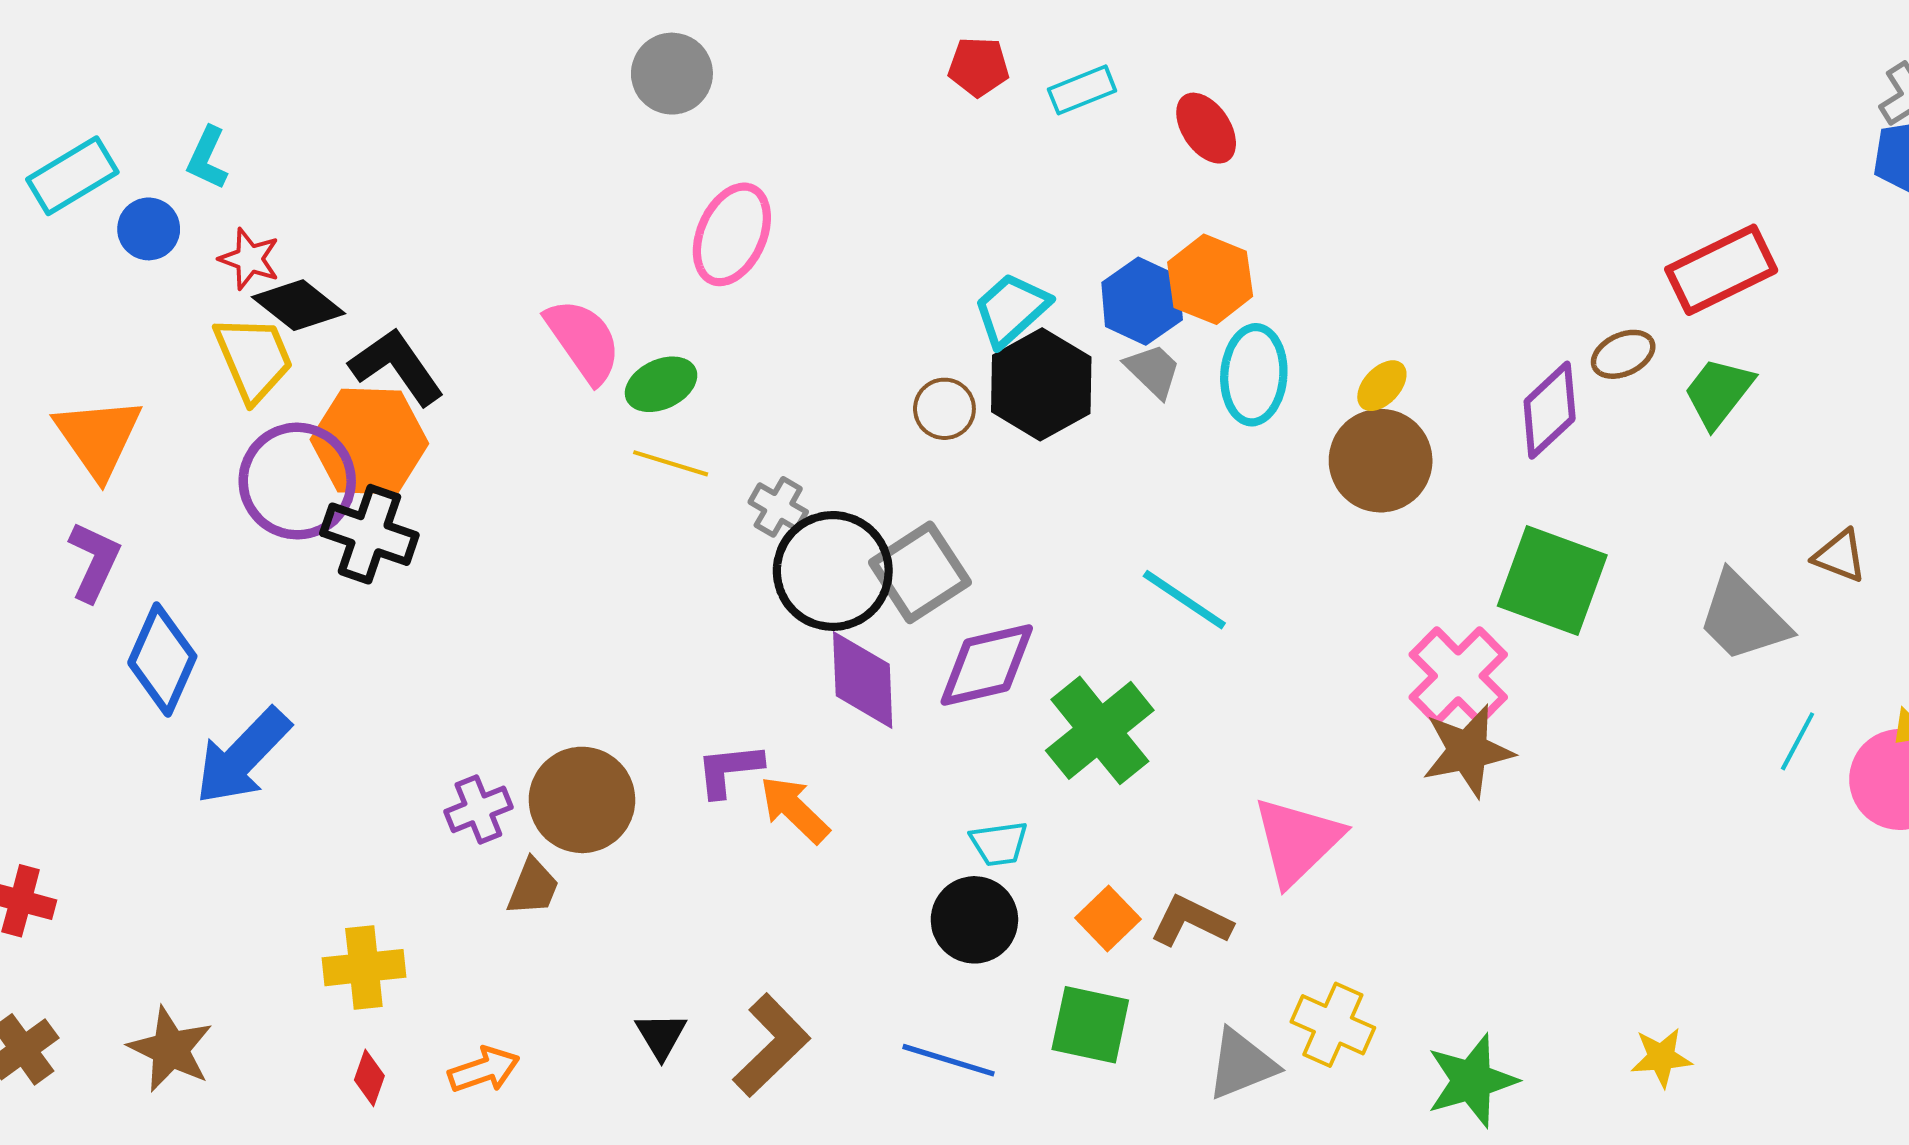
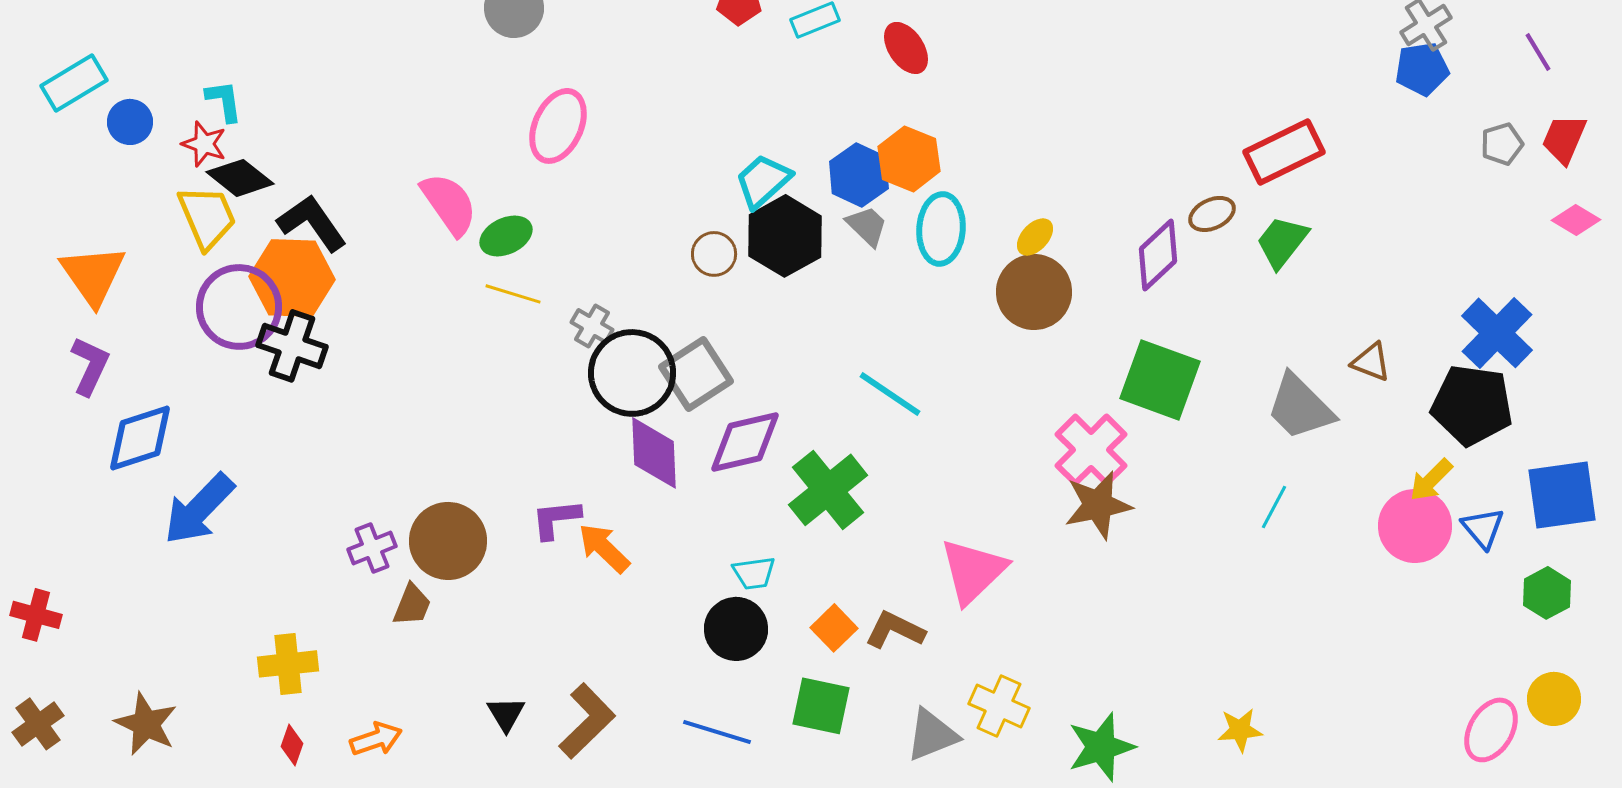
cyan L-shape: (207, 158) -> (224, 101), moved, turned 147
blue diamond: (162, 660) -> (140, 438), turned 48
cyan line: (1798, 741) -> (1274, 507), moved

